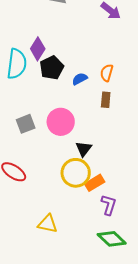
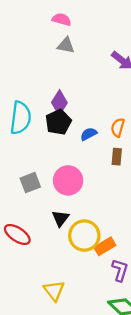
purple diamond: (38, 49) -> (59, 103), moved
black triangle: (84, 149) -> (61, 218), moved
yellow triangle: (48, 224) -> (54, 291), turned 40

